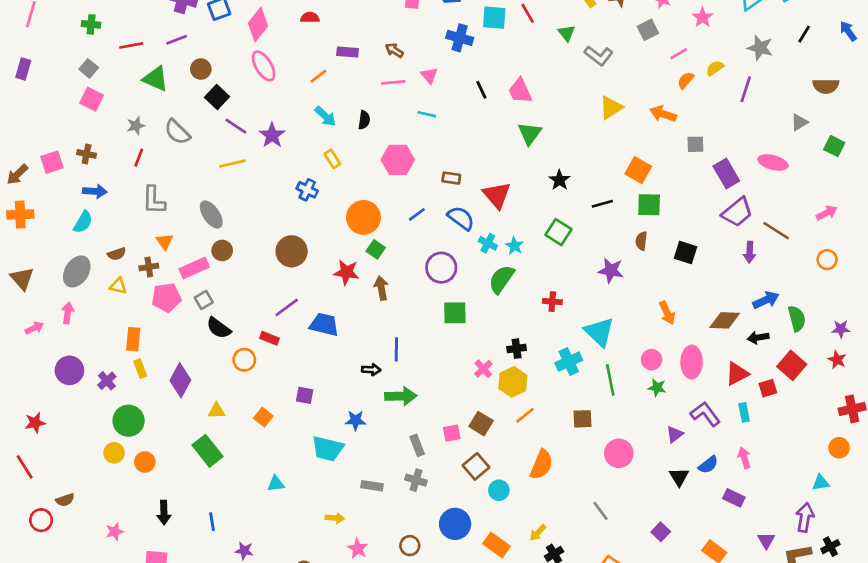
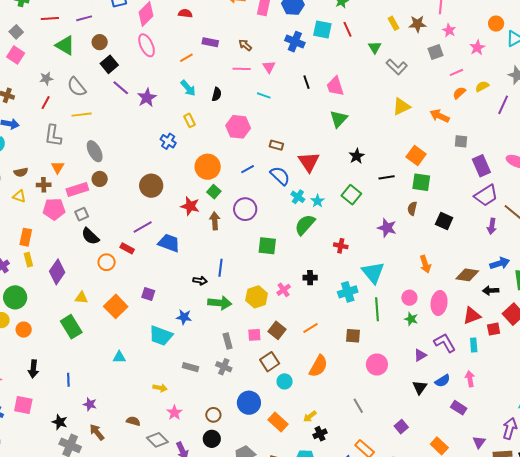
yellow line: (232, 164) -> (82, 115), moved
purple circle: (441, 268) -> (245, 209), moved
yellow hexagon: (513, 382) -> (257, 297), moved
orange square: (263, 417) -> (116, 306), size x1.6

